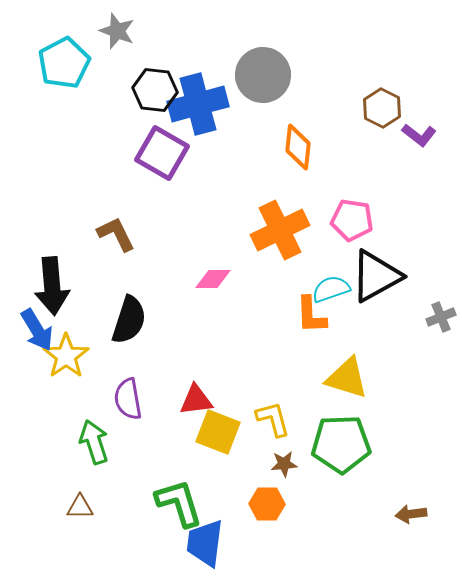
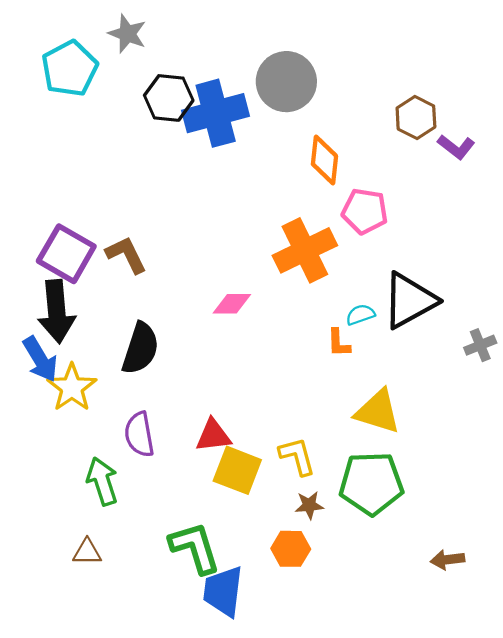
purple square: (162, 153) -> (66, 254), moved
pink pentagon: (352, 220) -> (365, 211), moved
cyan semicircle: (331, 289) -> (360, 315), size x0.7
orange L-shape: (311, 315) -> (339, 343), size x0.7

